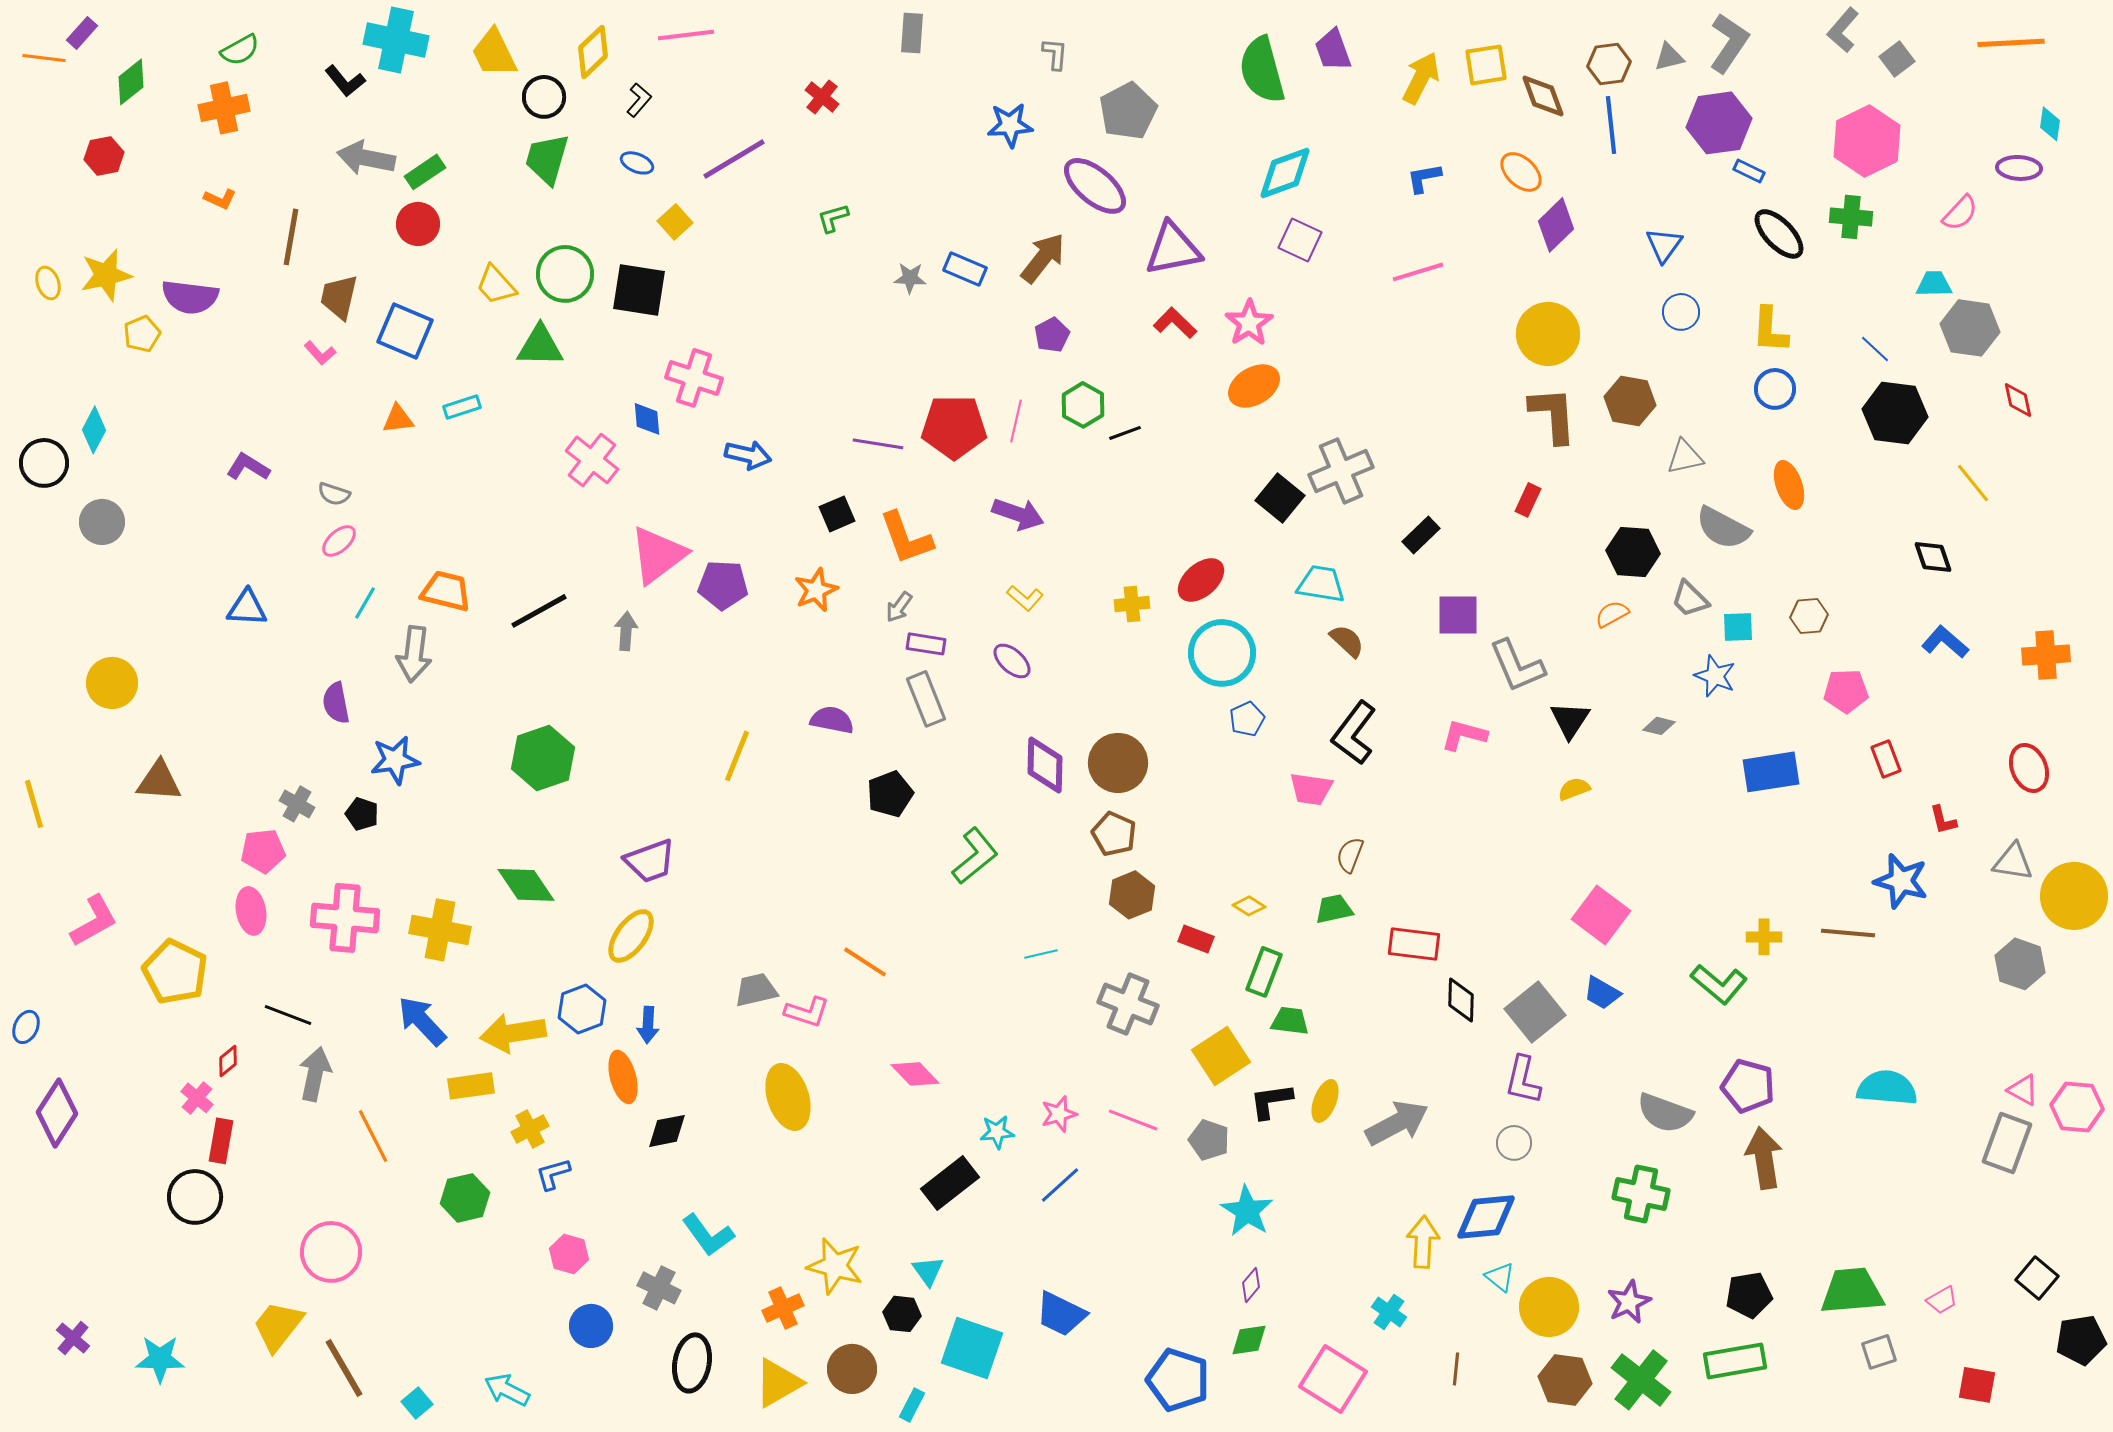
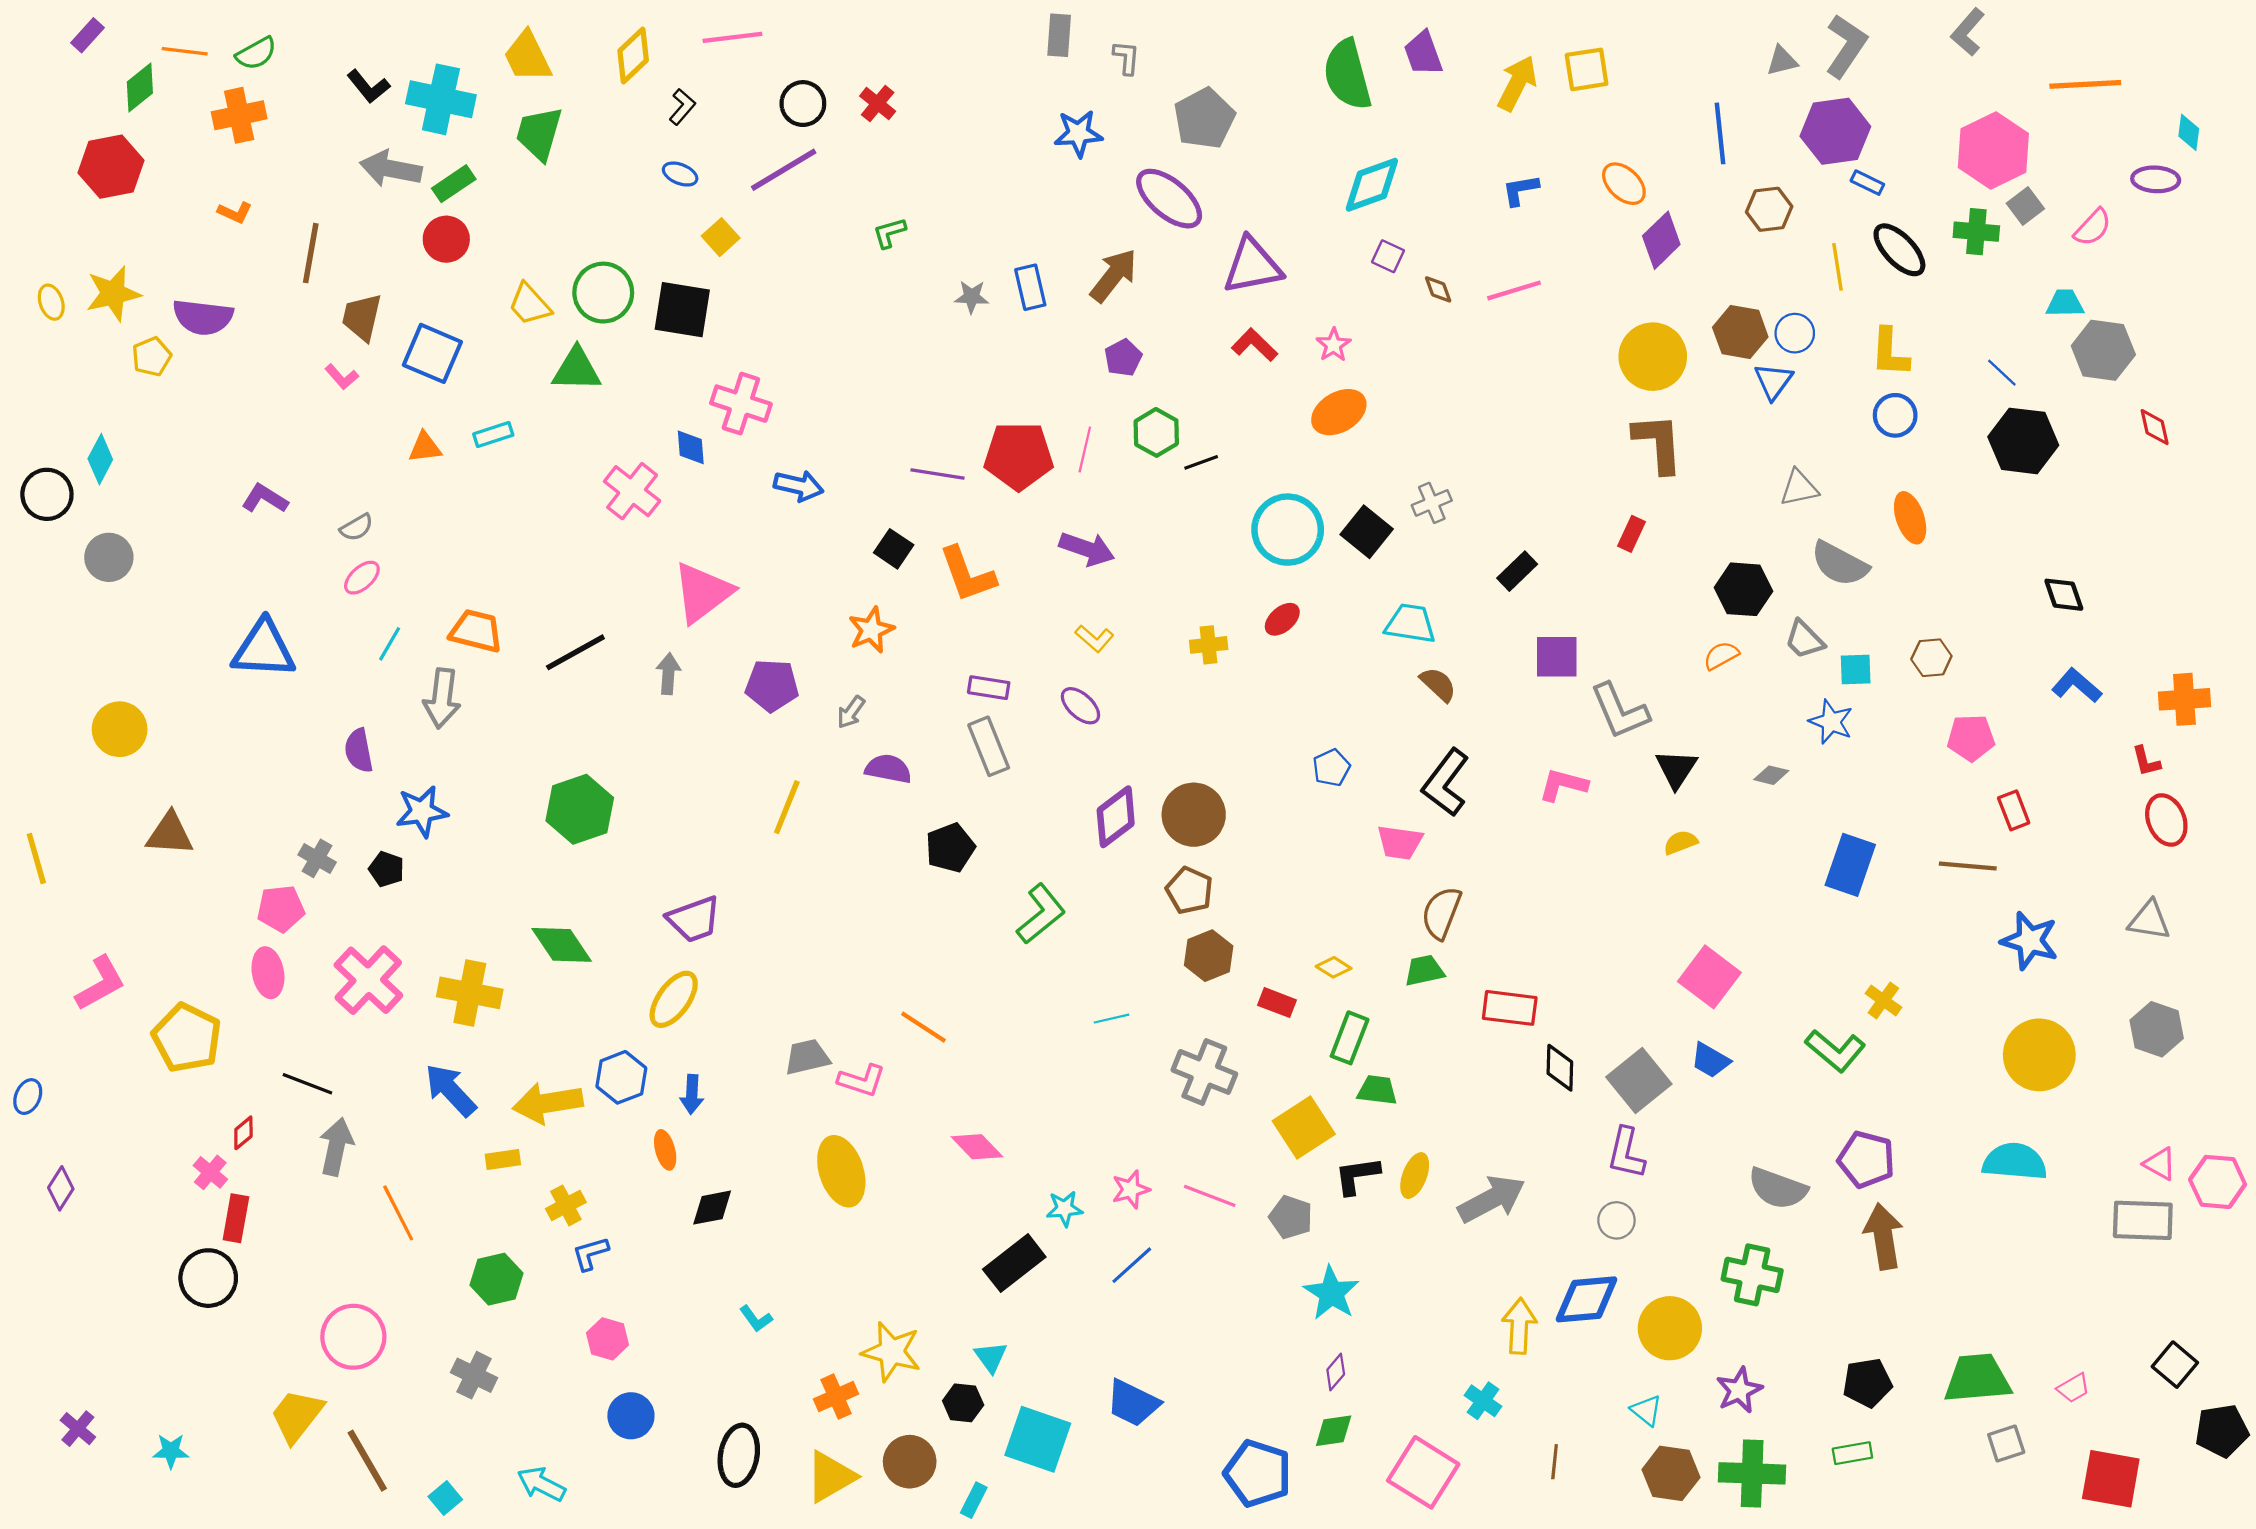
gray rectangle: (912, 33) -> (1059, 35), moved
cyan cross: (396, 40) -> (441, 99), moved
orange line: (2011, 43) -> (2085, 84), moved
orange line: (44, 58) -> (185, 51), moved
gray square: (1897, 59) -> (2025, 206), moved
brown hexagon: (1609, 64) -> (1769, 209), moved
brown diamond: (1543, 96) -> (1438, 289), moved, size x0.6
black circle: (544, 97) -> (803, 104), moved
red hexagon: (104, 156) -> (111, 167), size x1.5
green trapezoid: (547, 159) -> (539, 133), moved
purple square: (1300, 240) -> (1388, 256), size x0.7
blue triangle: (1664, 245) -> (1773, 381), moved
blue rectangle: (965, 269) -> (1030, 287), turned 54
pink star: (1249, 323) -> (1334, 345), size x0.7
brown hexagon: (1630, 401) -> (1740, 332), moved
gray cross: (1341, 471) -> (1432, 503), size x0.6
yellow line: (1973, 483) -> (1837, 267), moved, turned 30
gray semicircle: (334, 494) -> (357, 527), turned -48
black square: (837, 514) -> (894, 549), turned -33
red ellipse: (1201, 580) -> (1282, 619), size x0.7
purple pentagon: (723, 585) -> (772, 685), moved
gray arrow: (899, 607) -> (851, 712), moved
blue triangle: (247, 608) -> (264, 649), size x1.5
cyan circle: (1222, 653) -> (1288, 530), moved
purple diamond: (1045, 765) -> (1116, 817), turned 52
blue rectangle: (1771, 772) -> (1850, 865), moved, turned -62
red L-shape: (1943, 820) -> (2146, 761), moved
brown semicircle: (1350, 855) -> (1441, 913), size x1.4
yellow circle: (2074, 896) -> (2039, 1055), moved
pink cross: (345, 918) -> (368, 980), turned 38
brown line: (1848, 933) -> (1968, 866), moved
yellow cross: (1764, 937) -> (1883, 1000), turned 36
orange ellipse: (623, 1077) -> (665, 1150), size x0.7
yellow rectangle: (471, 1086) -> (503, 1160), size x0.7
purple diamond: (57, 1113) -> (61, 1188), size x0.6
gray rectangle: (2007, 1143) -> (2143, 1220), turned 72
cyan L-shape: (708, 1235) -> (756, 1319), size x0.6
cyan triangle: (1500, 1277) -> (1646, 1410), moved
gray cross: (659, 1288) -> (474, 1375), moved
yellow circle: (1549, 1307) -> (1670, 1328), moved
cyan star: (160, 1359) -> (171, 1451), size x0.7
green rectangle: (1735, 1361) -> (1852, 1453), size x0.6
green cross: (1641, 1380) -> (1752, 1473), turned -36
red square: (1977, 1385) -> (2111, 1479), size x1.5

